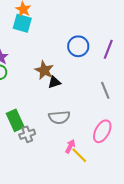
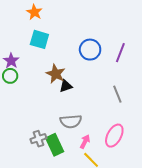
cyan square: (22, 23) -> (39, 39), moved
green rectangle: (15, 120) -> (55, 145), moved
pink arrow: (70, 146) -> (85, 142), moved

